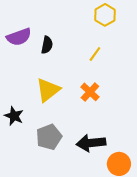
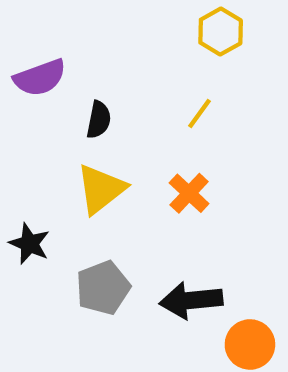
black semicircle: (47, 45) -> (99, 120), moved

